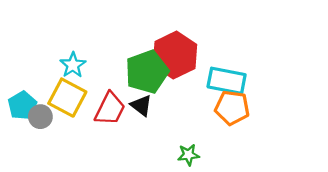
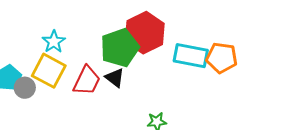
orange pentagon: (232, 108) -> (222, 58), moved

